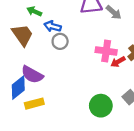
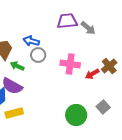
green arrow: (34, 11) -> (17, 66), moved
pink cross: (106, 51) -> (70, 64), moved

